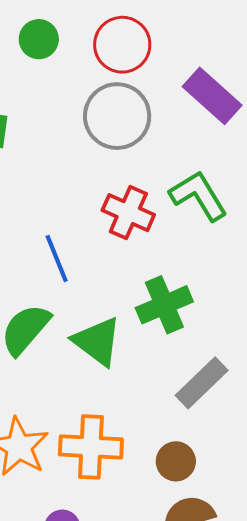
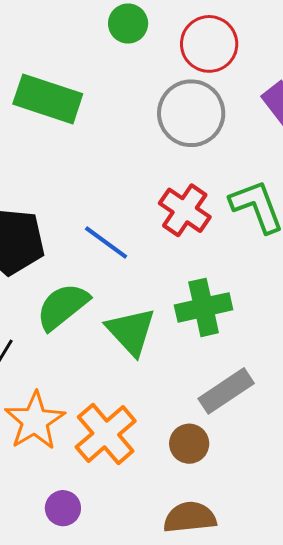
blue line: (57, 259) -> (106, 242), turned -42
orange cross: (91, 447) -> (106, 434), turned 36
brown circle: (176, 461) -> (189, 444), moved

